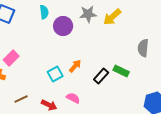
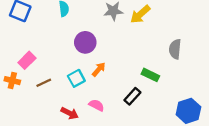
purple circle: (63, 26) -> (85, 42), moved
black rectangle: (101, 76) -> (132, 96), moved
brown line: (21, 99) -> (44, 83), moved

